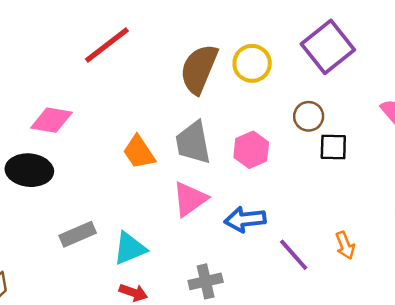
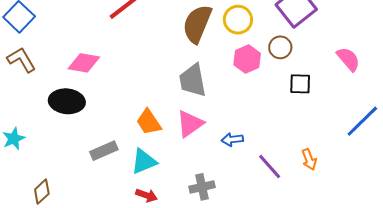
brown circle: (309, 116) -> (280, 47), moved
pink hexagon: (251, 150) -> (247, 59), moved
orange trapezoid: (139, 152) -> (149, 122), moved
blue arrow: (245, 219) -> (232, 139), size x0.7

